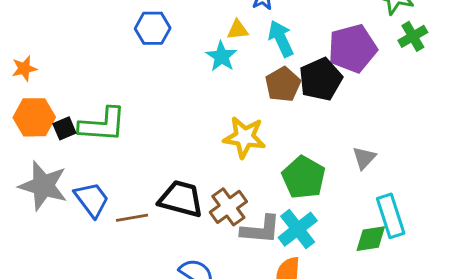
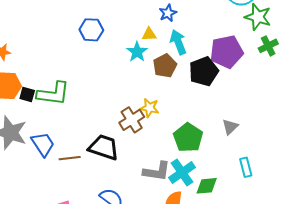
brown pentagon: (283, 84) -> (165, 66), moved
black square: (64, 128) -> (27, 95), turned 35
yellow star: (244, 137) -> (149, 108), size x0.7
brown cross: (228, 207) -> (132, 120), moved
cyan rectangle: (391, 216) -> (246, 167), size x0.7
green diamond: (371, 239) -> (207, 186), moved

